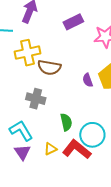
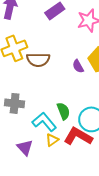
gray cross: (36, 99) -> (15, 103), moved
cyan L-shape: (21, 131) -> (44, 122), moved

